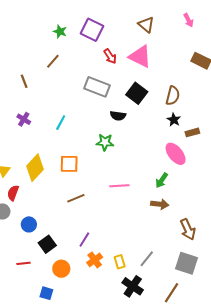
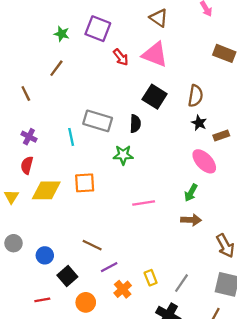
gray rectangle: (97, 87) -> (98, 121), moved
black semicircle: (118, 116) -> (135, 124), turned -91
cyan line: (61, 123) -> (71, 137), turned -35
yellow diamond: (35, 168) -> (46, 190), turned 52
red semicircle: (13, 193) -> (27, 165), moved
brown line: (76, 198) -> (92, 245), moved, turned 54
purple line: (84, 240) -> (109, 267), turned 35
yellow rectangle: (120, 262) -> (151, 278), moved

